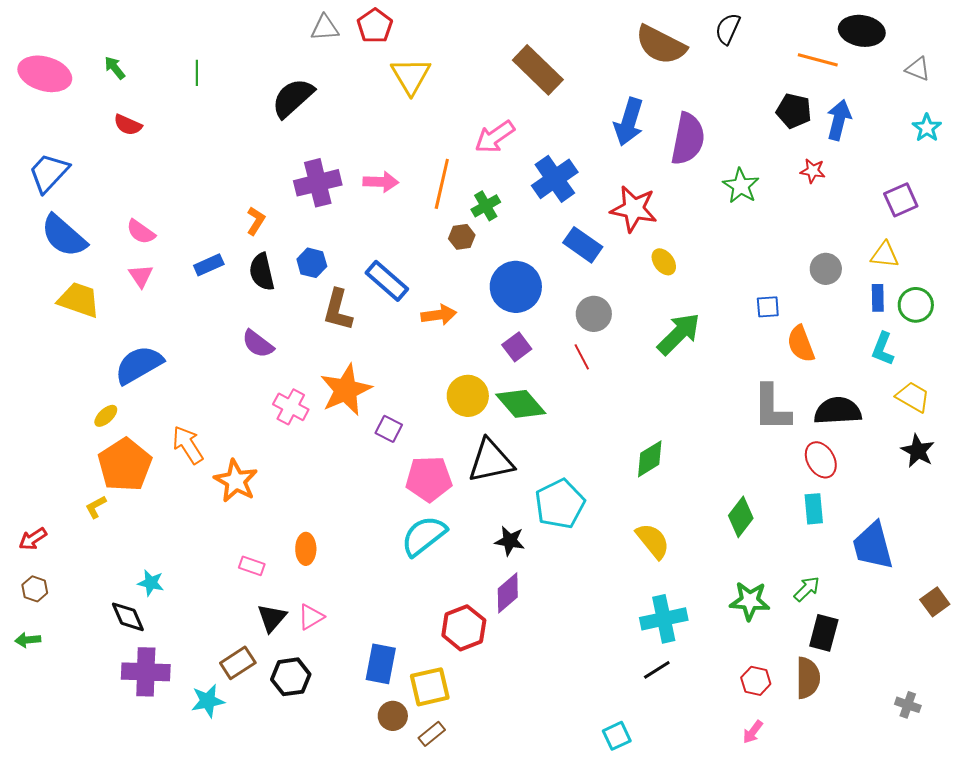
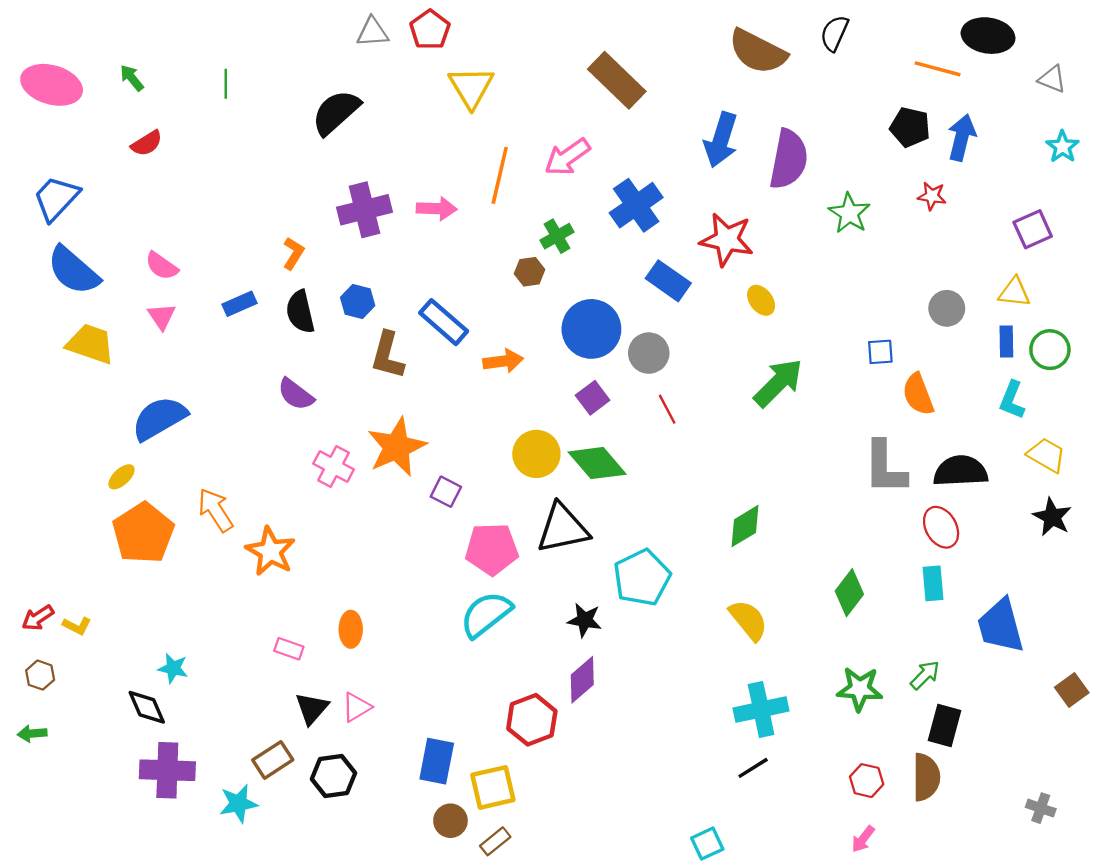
red semicircle: (128, 125) -> (147, 143), turned -56
orange line: (442, 184) -> (500, 175), moved
gray circle: (594, 314) -> (649, 353), moved
yellow L-shape: (96, 507) -> (77, 626), moved, turned -125

